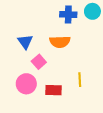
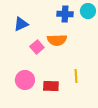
blue triangle: (25, 42) -> (21, 24), moved, turned 42
pink square: (39, 62) -> (37, 47), moved

